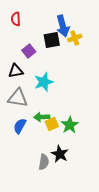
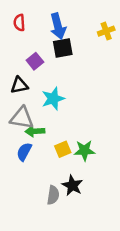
blue arrow: (63, 26) -> (58, 26), moved
yellow cross: (75, 38) -> (106, 31), moved
green arrow: (42, 117) -> (35, 131), moved
green star: (70, 125) -> (84, 150), turned 30

